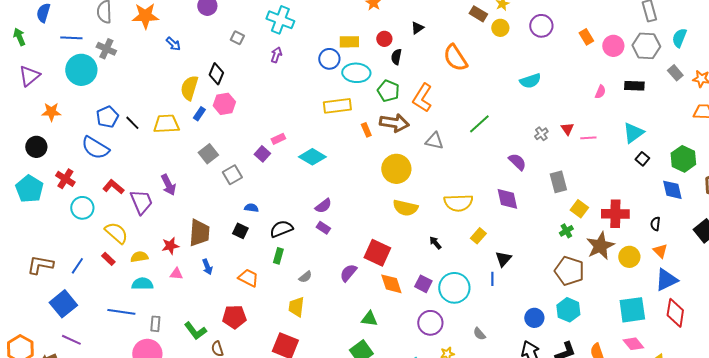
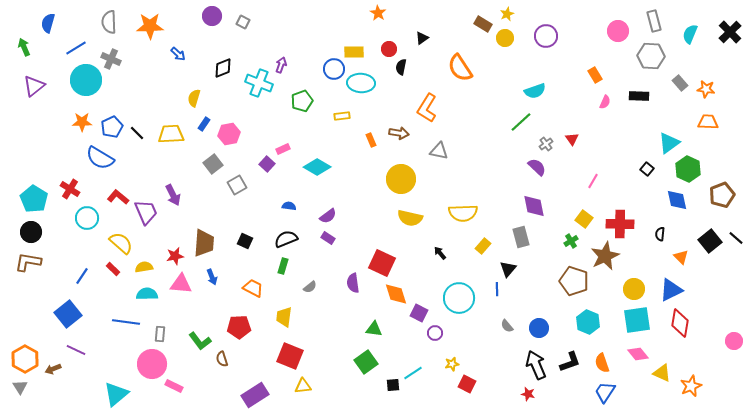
cyan cross: (280, 20) -> (259, 83), moved
orange rectangle: (586, 37) -> (595, 75), moved
blue line: (71, 38) -> (76, 48), turned -35
gray square: (237, 38) -> (243, 22), moved
cyan semicircle: (679, 38) -> (690, 34), moved
pink circle: (613, 46) -> (618, 31), moved
black diamond: (216, 74) -> (223, 68), moved, turned 45
yellow semicircle: (189, 88) -> (194, 98), size x0.7
green pentagon: (388, 91) -> (302, 101), moved, turned 30
pink hexagon: (224, 104) -> (229, 134), moved
yellow rectangle: (337, 106) -> (342, 116), size x0.6
orange star: (51, 112) -> (82, 122), moved
brown arrow: (394, 123) -> (399, 133), size x0.7
green line: (479, 124) -> (521, 122), moved
cyan triangle: (633, 133) -> (669, 143), moved
pink line: (588, 138) -> (593, 181), moved, turned -56
black circle: (36, 147) -> (31, 232), moved
purple semicircle: (517, 162) -> (537, 167), moved
gray rectangle: (558, 182) -> (521, 237), moved
purple diamond: (507, 199) -> (534, 206), moved
blue semicircle: (251, 208) -> (289, 206), moved
orange triangle: (660, 251) -> (681, 257), moved
yellow circle: (629, 257) -> (634, 289), moved
brown L-shape: (40, 265) -> (28, 262), moved
purple semicircle: (348, 273) -> (353, 283), turned -48
pink triangle: (176, 274) -> (181, 284), size x1.6
purple square: (423, 284) -> (419, 313), moved
yellow trapezoid: (296, 307) -> (284, 317), moved
cyan hexagon: (568, 310) -> (588, 322), moved
purple circle: (430, 323) -> (435, 333), size x0.6
gray semicircle: (479, 334) -> (507, 326), moved

